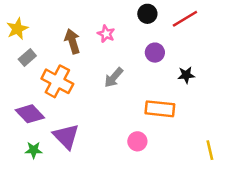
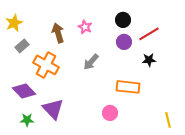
black circle: (147, 14) -> (123, 20), moved
red line: (185, 19) -> (149, 34), moved

